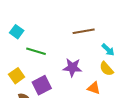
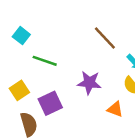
brown line: (84, 31) -> (105, 38), turned 55

